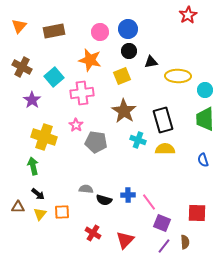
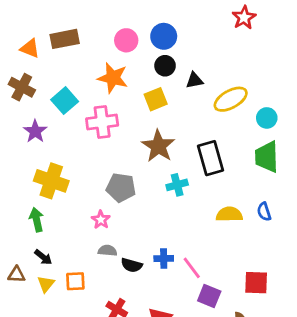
orange triangle: (19, 26) -> (30, 48), moved, turned -49
yellow ellipse: (178, 76) -> (231, 99), turned -30
pink star: (76, 125) -> (101, 220), moved
cyan cross: (138, 140) -> (177, 185), turned -35
yellow semicircle: (165, 149) -> (229, 214), moved

